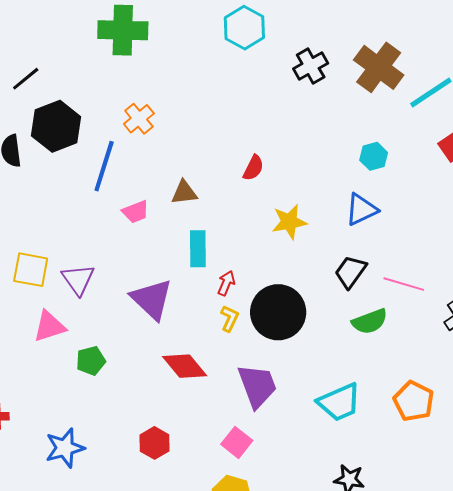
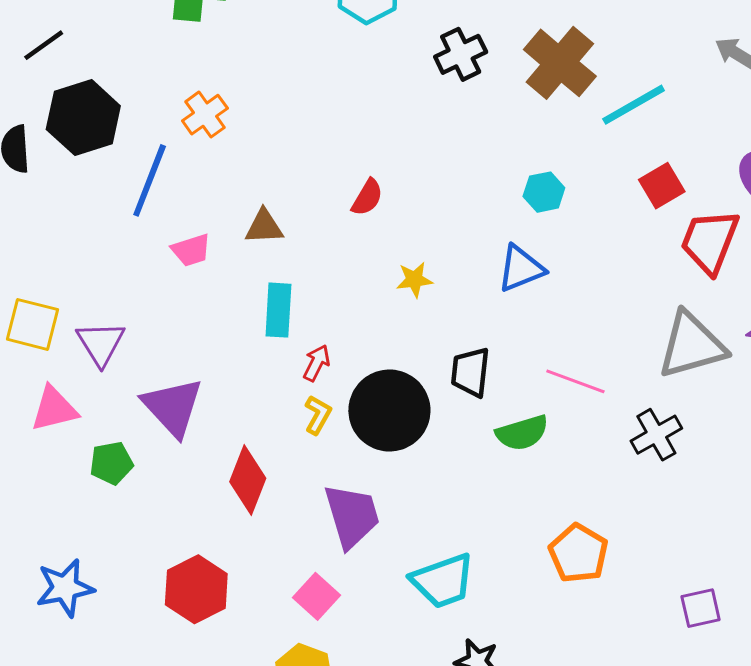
yellow star: (289, 222) -> (414, 280), size x0.7
black trapezoid: (351, 272) -> (470, 372), moved, turned -33
purple triangle: (152, 299) -> (173, 407), moved
red diamond: (185, 366) -> (248, 480), turned 57
cyan trapezoid: (339, 402) -> (443, 581), moved
red hexagon: (155, 443) -> (196, 589), size x1.4

